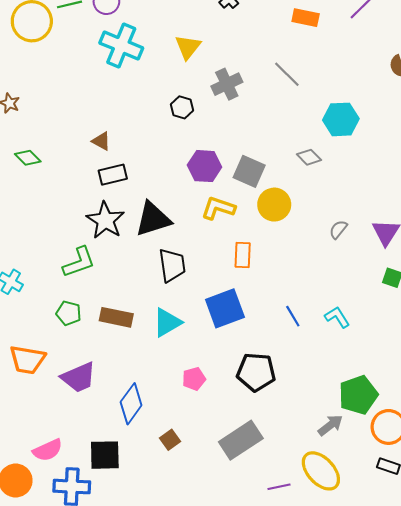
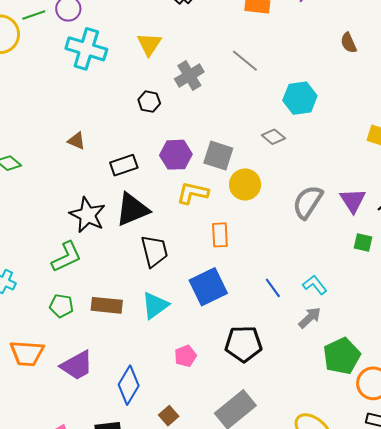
black rectangle: (113, 175) -> (124, 165), moved
gray semicircle: (338, 229) -> (308, 202), size x1.8
gray arrow: (330, 425) -> (310, 318), moved

